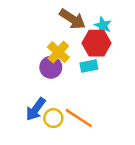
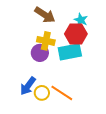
brown arrow: (72, 19) -> (45, 15), moved
yellow cross: (58, 52) -> (46, 41), turned -30
cyan rectangle: (89, 66) -> (70, 52), size x1.6

